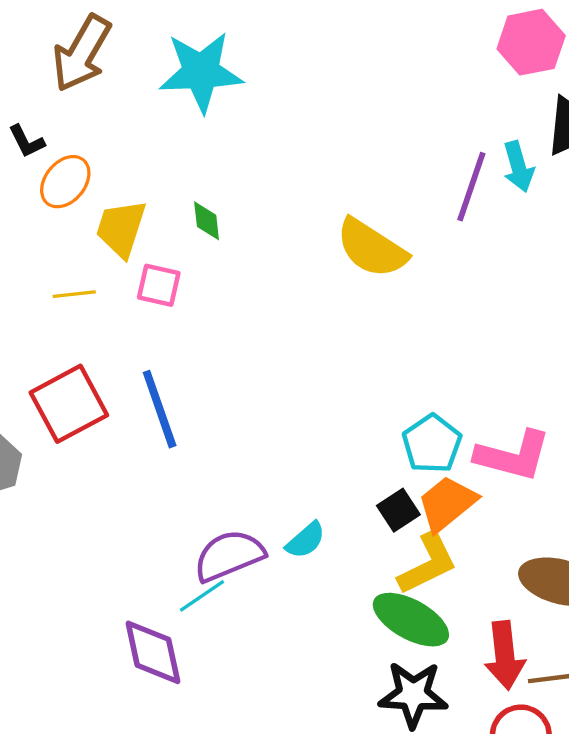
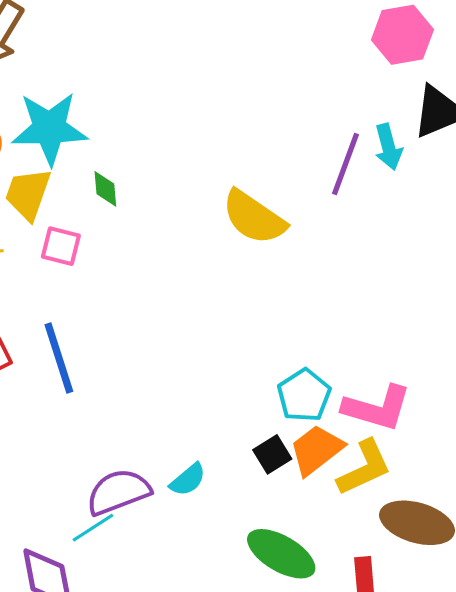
cyan star: (201, 72) -> (50, 128), moved
yellow L-shape: (428, 564) -> (364, 468), moved

